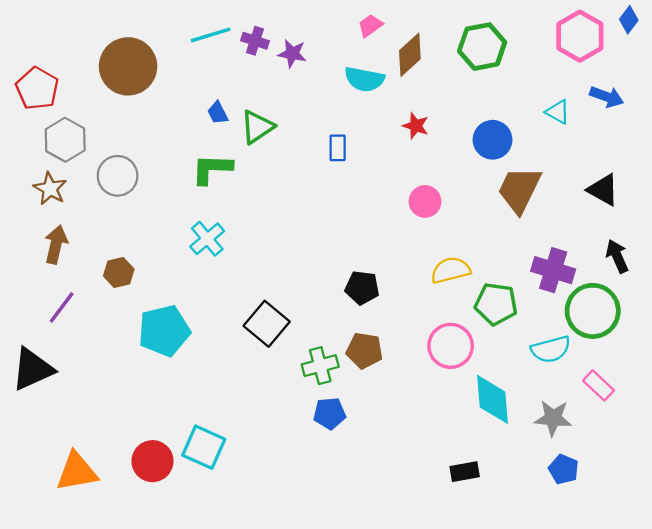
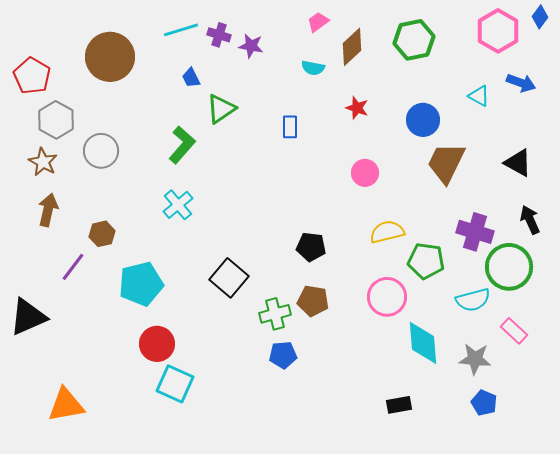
cyan semicircle: (364, 79) -> (313, 68), size x0.7
blue trapezoid: (218, 113) -> (191, 78), moved
green L-shape: (212, 169) -> (182, 145), turned 129
purple line: (62, 307) -> (73, 267), moved
red circle: (152, 461) -> (157, 344), moved

